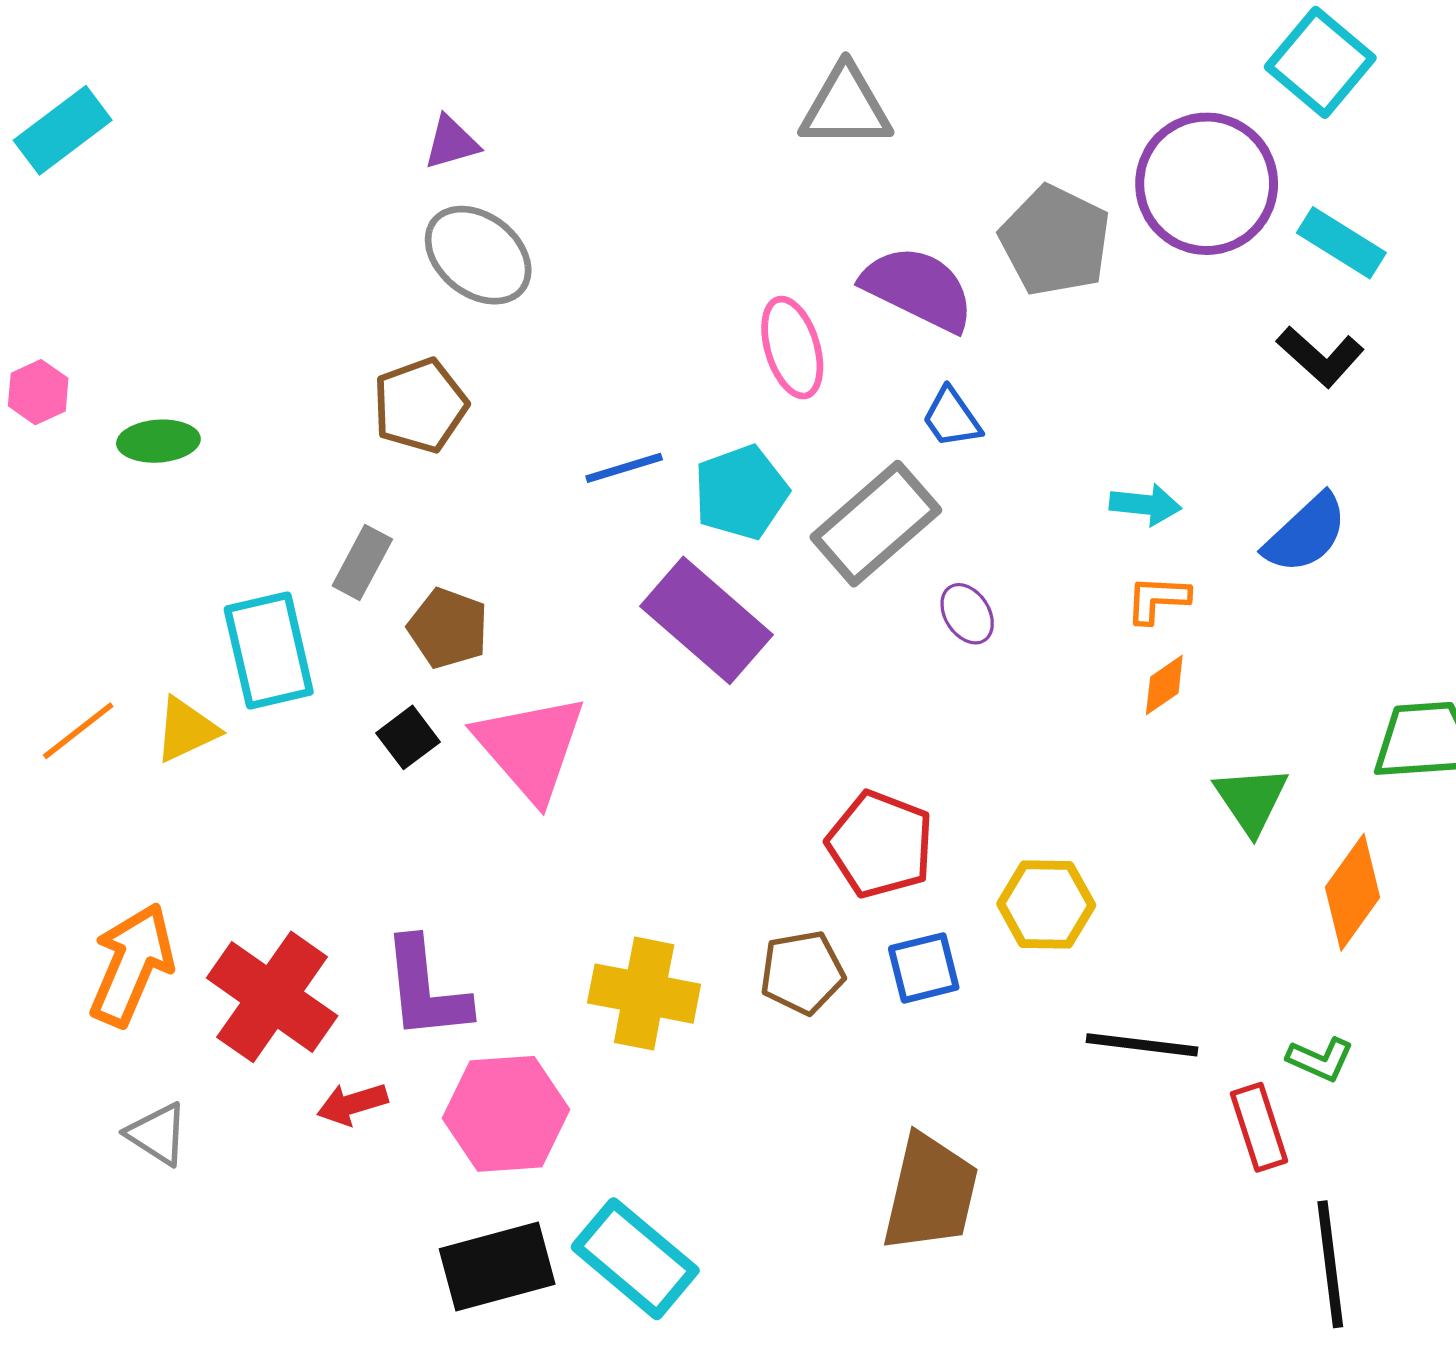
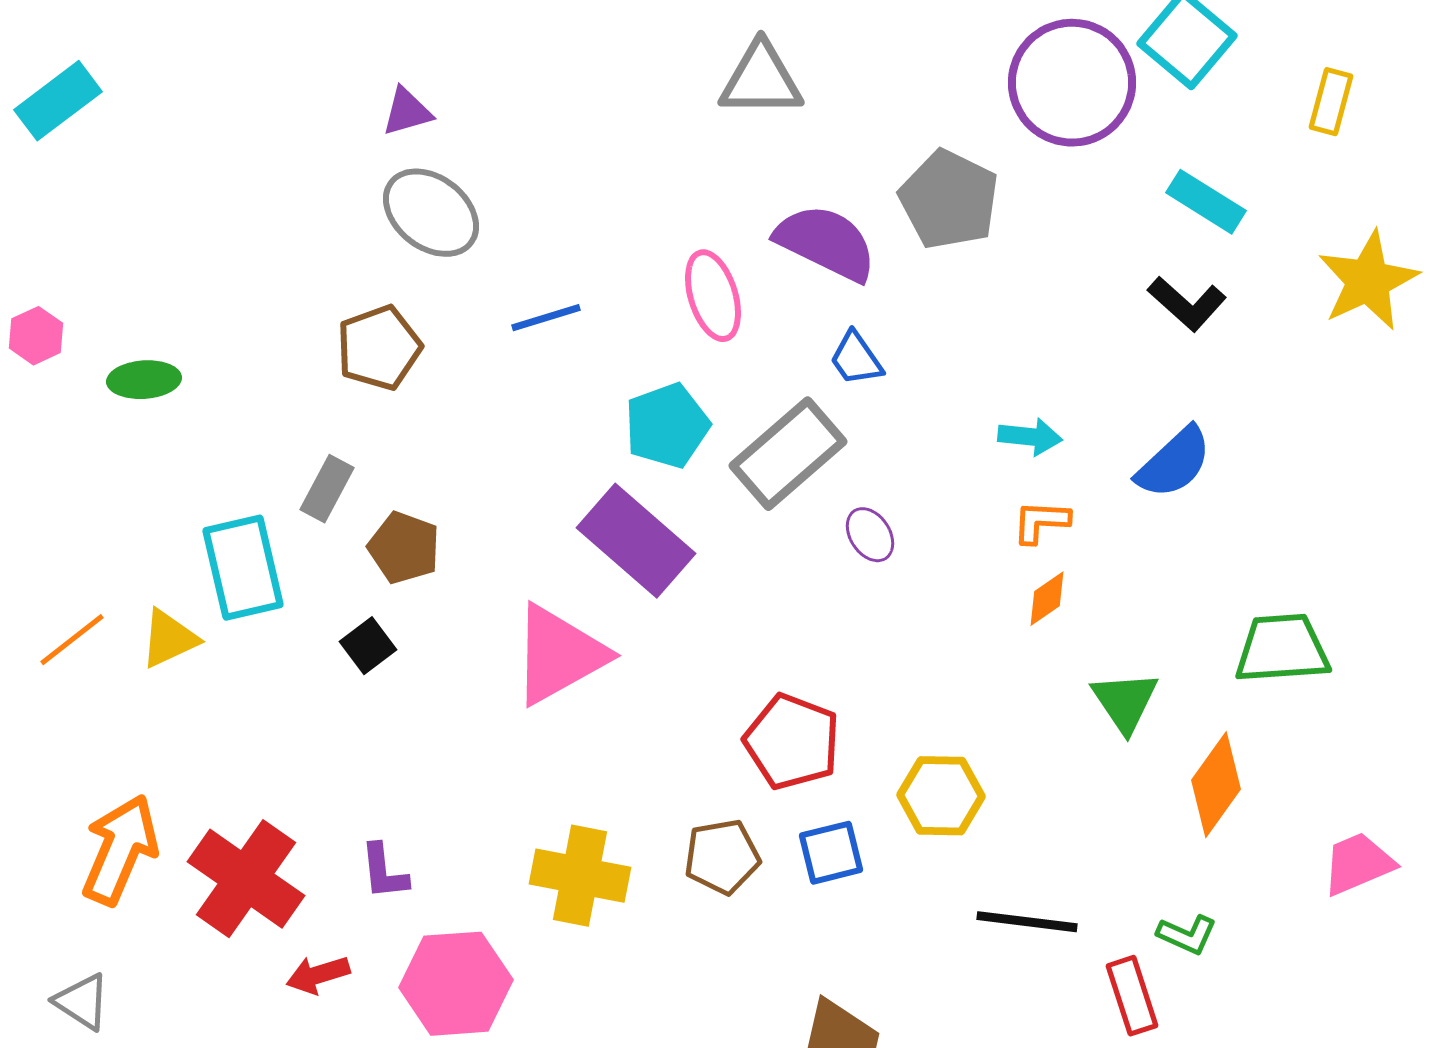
purple circle: (1207, 184) -> (1072, 83), moved
blue line: (624, 468) -> (546, 318), moved
pink triangle: (530, 747) -> (559, 655), moved, turned 42
purple L-shape: (426, 989) -> (384, 872), size x0.6
gray triangle: (157, 1134) -> (82, 1002), moved

